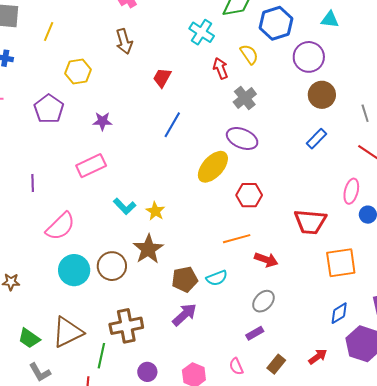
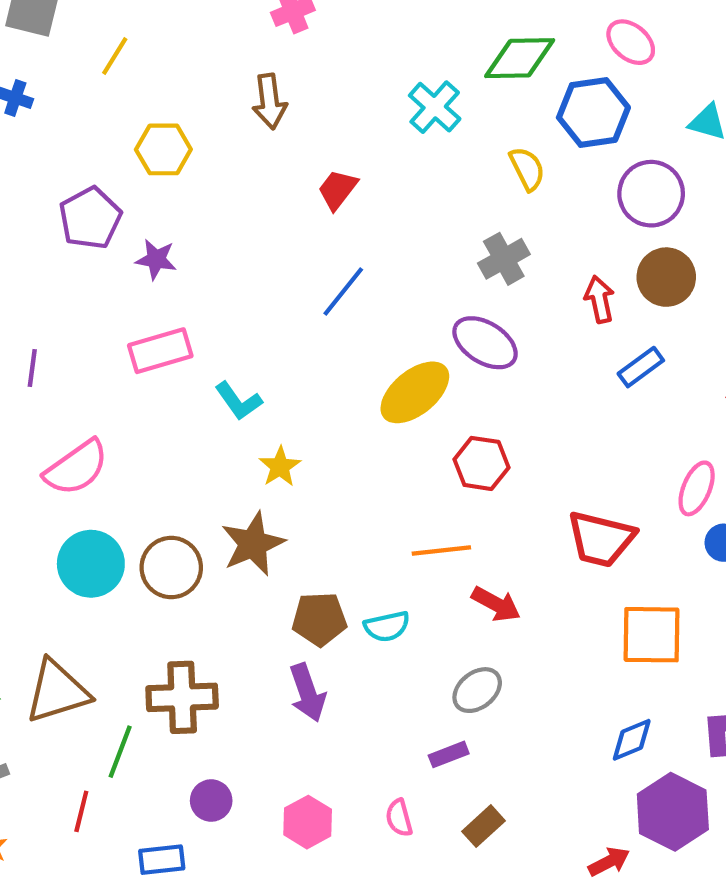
red arrow: (221, 68) -> (599, 299), moved
purple star: (102, 121) -> (156, 259), moved
cyan L-shape: (125, 206) -> (238, 401), moved
purple arrow: (184, 315) -> (307, 693), turned 104
red arrow: (318, 357) -> (609, 862), moved

